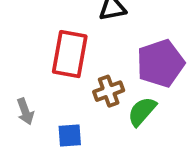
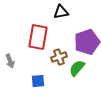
gray arrow: (25, 111) -> (10, 61), moved

